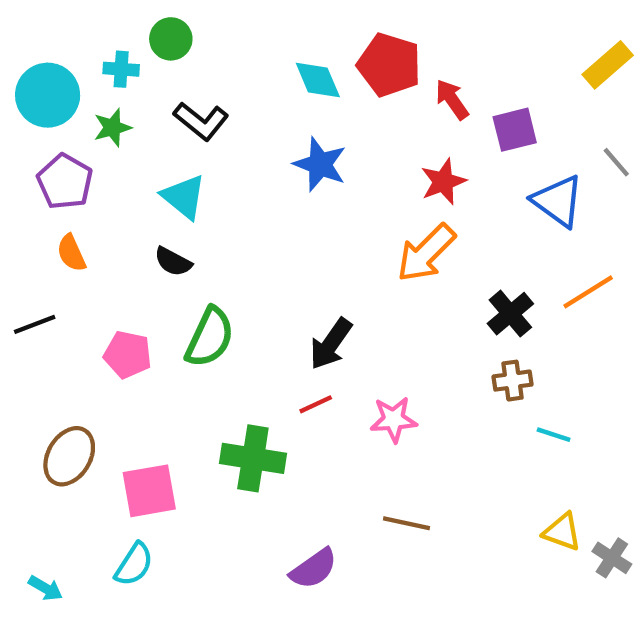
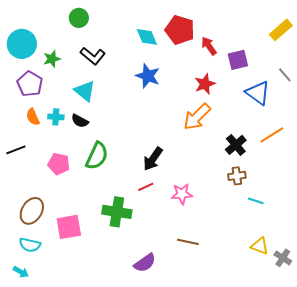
cyan cross: (121, 69) -> (56, 117), moved
cyan semicircle: (134, 564) -> (30, 245), moved, turned 70

